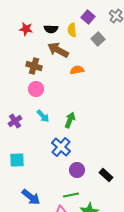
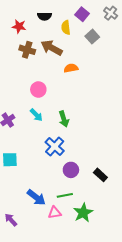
black semicircle: (51, 29) -> (44, 16), moved
brown cross: (34, 66) -> (27, 50), moved
pink circle: (36, 89) -> (38, 90), moved
green arrow: (70, 120) -> (64, 119), turned 140
blue arrow: (31, 197) -> (36, 197), moved

